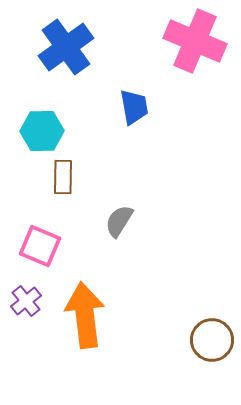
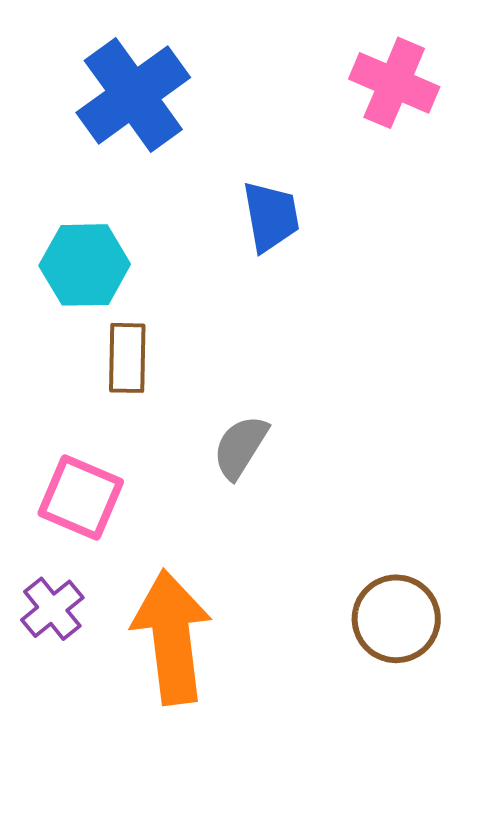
pink cross: (195, 41) -> (394, 83), size x0.7
brown circle: (212, 340) -> (396, 619), moved

